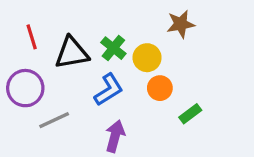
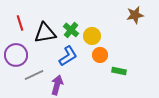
brown star: (181, 24) -> (135, 15), moved
green rectangle: (190, 114) -> (119, 71), turned 48
purple arrow: (115, 136) -> (57, 85), moved

